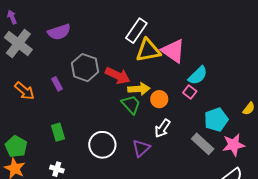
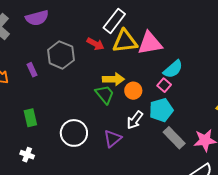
pink triangle: (173, 51) -> (150, 43), turned -48
red arrow: (118, 76) -> (95, 44), moved, size x0.7
cyan pentagon: (216, 120) -> (161, 110), moved

